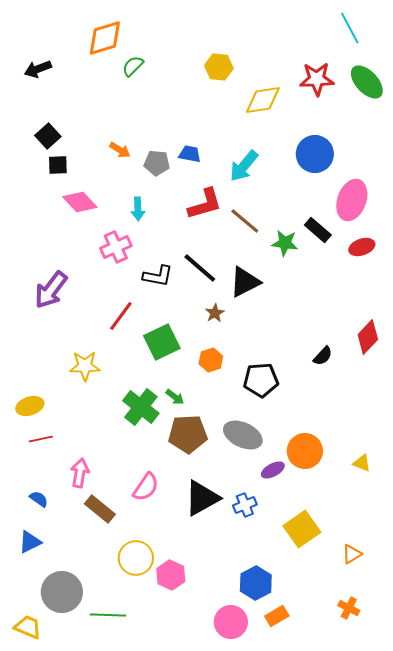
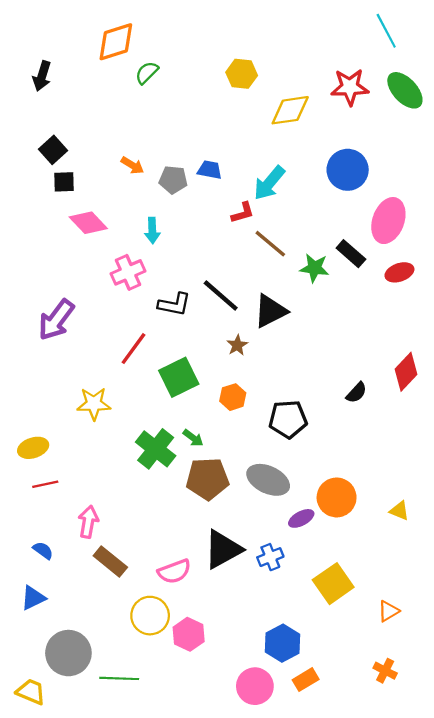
black arrow: (38, 69) -> (42, 76), turned -52
red L-shape: (205, 204) -> (243, 213), moved, size x0.6
pink semicircle: (146, 487) -> (174, 571), moved, turned 36

